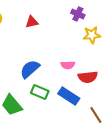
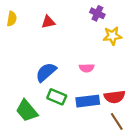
red semicircle: (88, 77) -> (115, 97), moved
blue rectangle: (69, 96) -> (88, 101), turned -40

